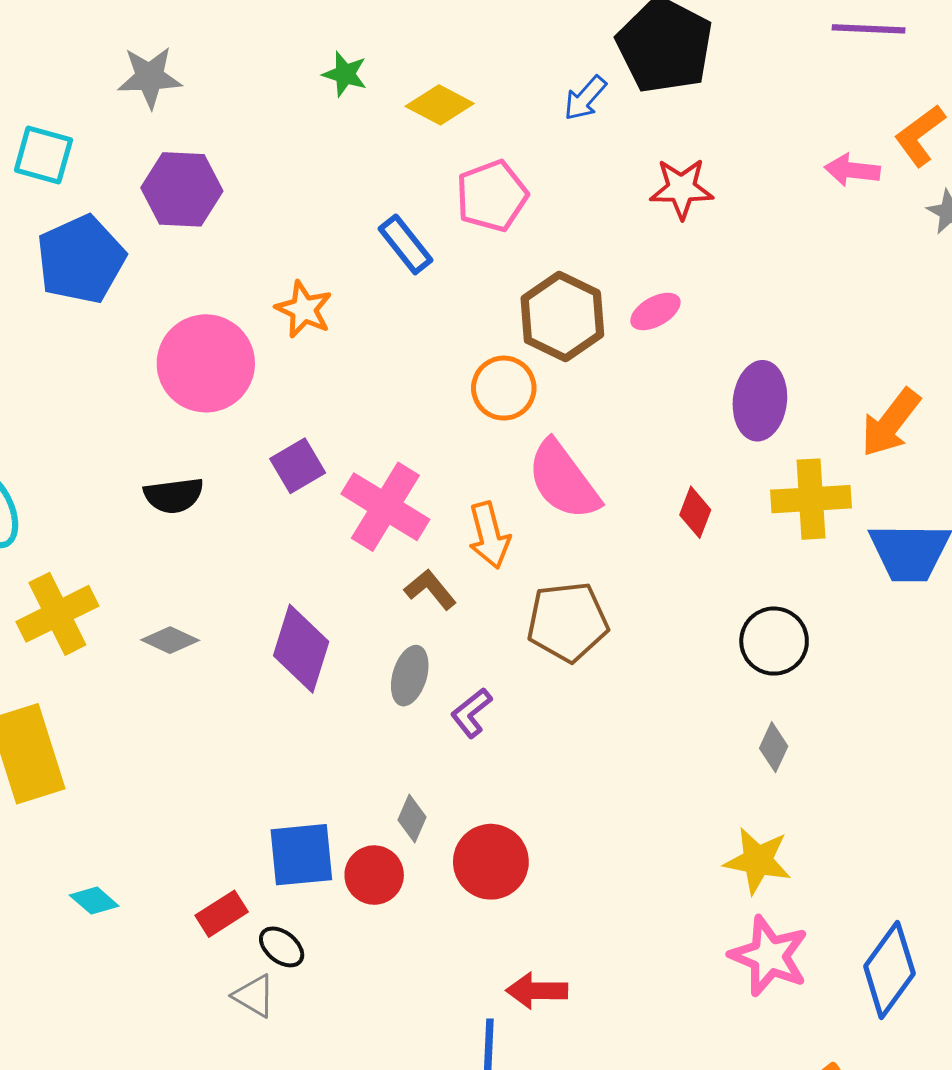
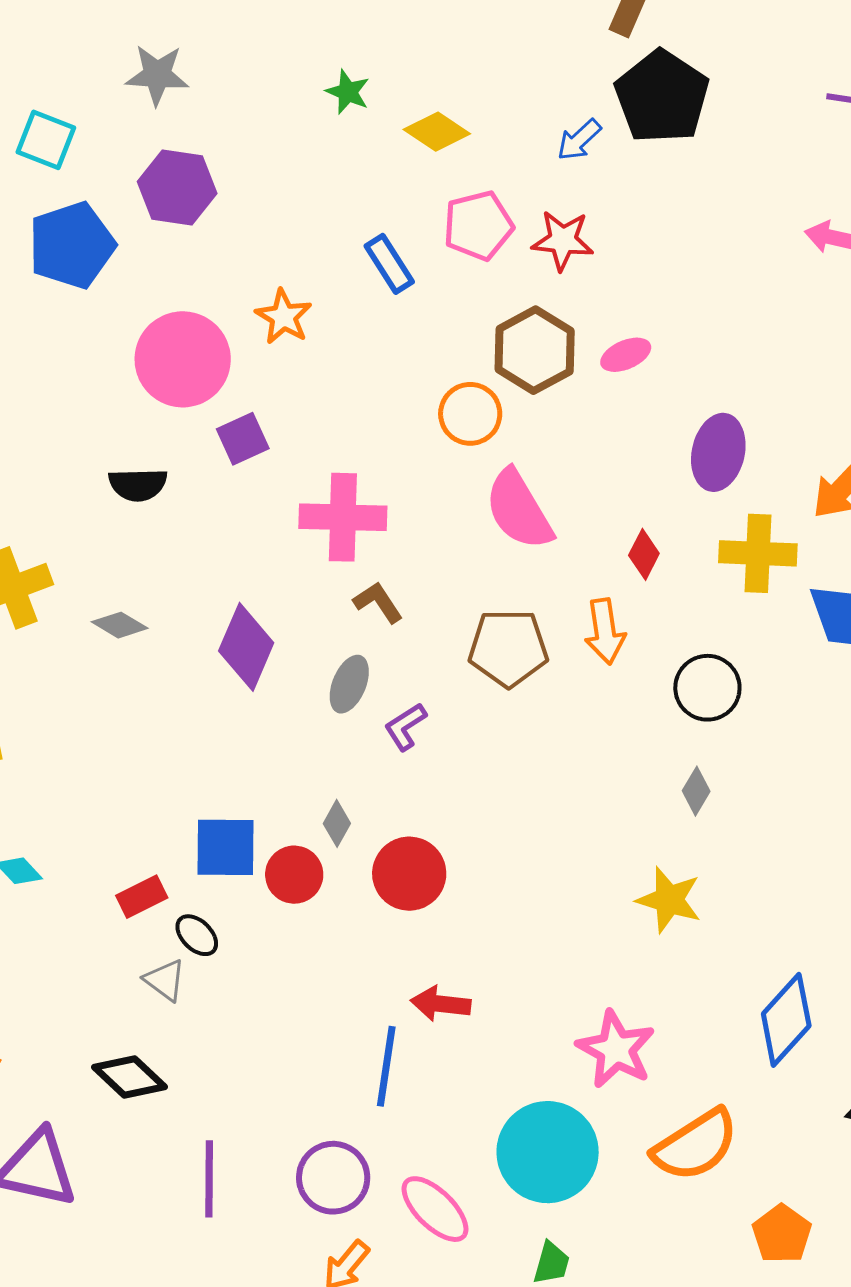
red star: (681, 188) -> (563, 240), moved
purple square: (298, 466) -> (243, 439), moved
pink cross: (385, 507) -> (343, 517), turned -36
orange arrow: (489, 535) -> (605, 631), moved
pink star: (769, 956) -> (616, 1049), moved

